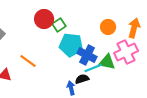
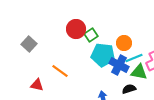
orange circle: (108, 27) -> (124, 43), moved
cyan line: (93, 68) -> (134, 58), moved
black semicircle: (82, 79) -> (129, 89), moved

